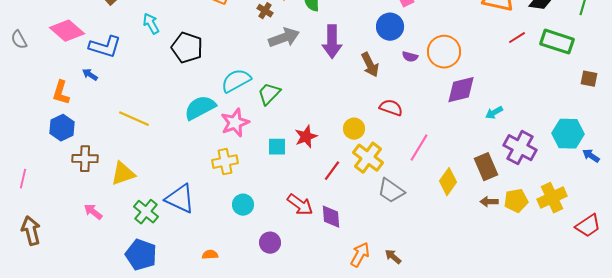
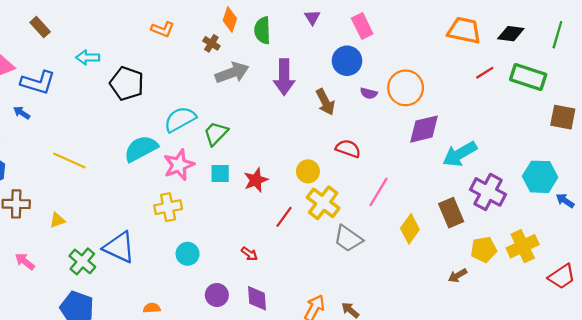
cyan arrow: (151, 24) -> (88, 57), turned -60
brown square: (589, 79) -> (563, 117), size x1.4
cyan arrow: (494, 113) -> (460, 154), size x1.8
cyan square: (277, 147) -> (220, 174), moved
yellow triangle: (123, 174) -> (57, 220), size x0.6
brown arrow: (489, 202) -> (458, 275), moved, turned -30
red arrow: (300, 205) -> (249, 254), size x0.6
purple diamond: (331, 217) -> (257, 298), moved

